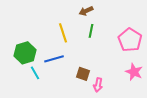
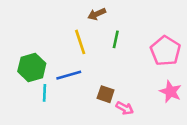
brown arrow: (86, 11) -> (97, 14), moved
cyan line: (35, 73) -> (45, 93), turned 32
pink arrow: (98, 85) -> (125, 108), turned -72

